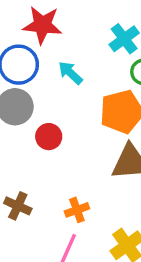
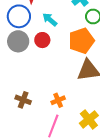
red circle: (49, 137) -> (42, 40), moved

